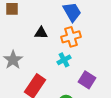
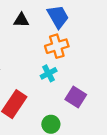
black triangle: (41, 33) -> (21, 20), moved

